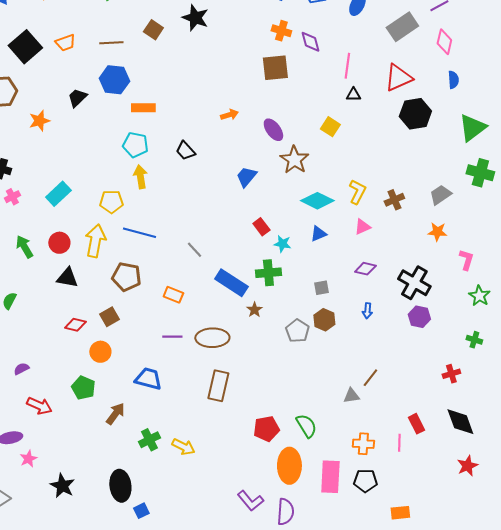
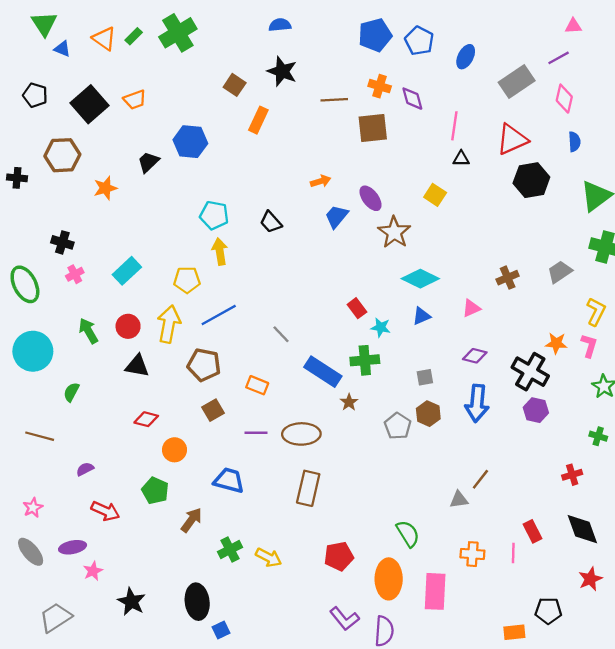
brown line: (111, 43) -> (334, 100), moved
orange rectangle: (143, 108) -> (258, 120), moved, turned -65
blue trapezoid: (246, 177) -> (337, 216), moved
yellow L-shape: (357, 192) -> (596, 312), moved
orange star: (437, 232) -> (556, 343), moved
blue line: (139, 233) -> (219, 315), turned -44
blue arrow: (367, 311) -> (477, 403), size x2.0
brown square: (109, 317) -> (213, 410), moved
red pentagon: (266, 429) -> (339, 556), moved
black pentagon: (365, 481) -> (548, 611), moved

